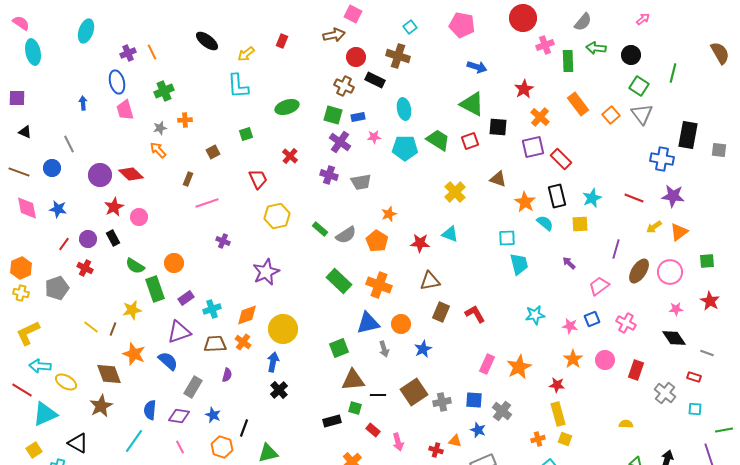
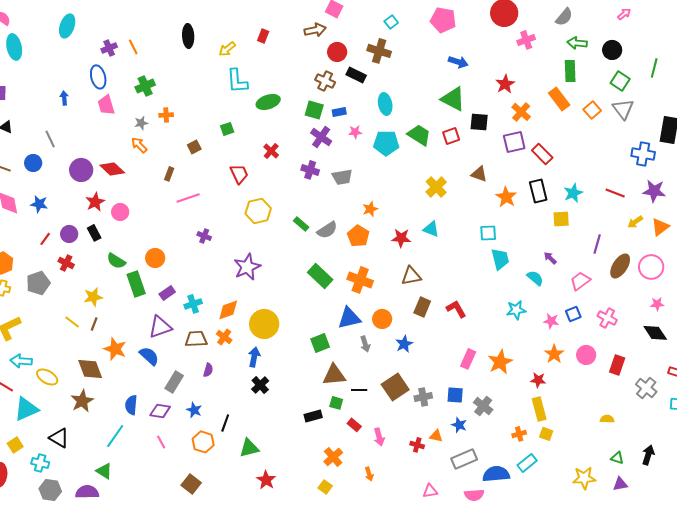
black ellipse: (207, 41) -> (188, 36), turned 50
green rectangle: (568, 61) -> (570, 71), moved
cyan L-shape: (238, 86) -> (237, 81), moved
cyan semicircle: (545, 223) -> (535, 278), moved
yellow star: (132, 310) -> (93, 297), moved

